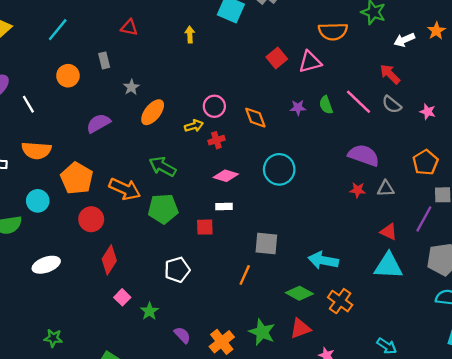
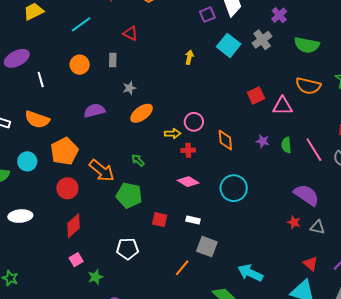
red triangle: (129, 27) -> (130, 33), moved
green arrow: (163, 167) -> (138, 160), size x0.6
white rectangle: (224, 206) -> (193, 220), moved

